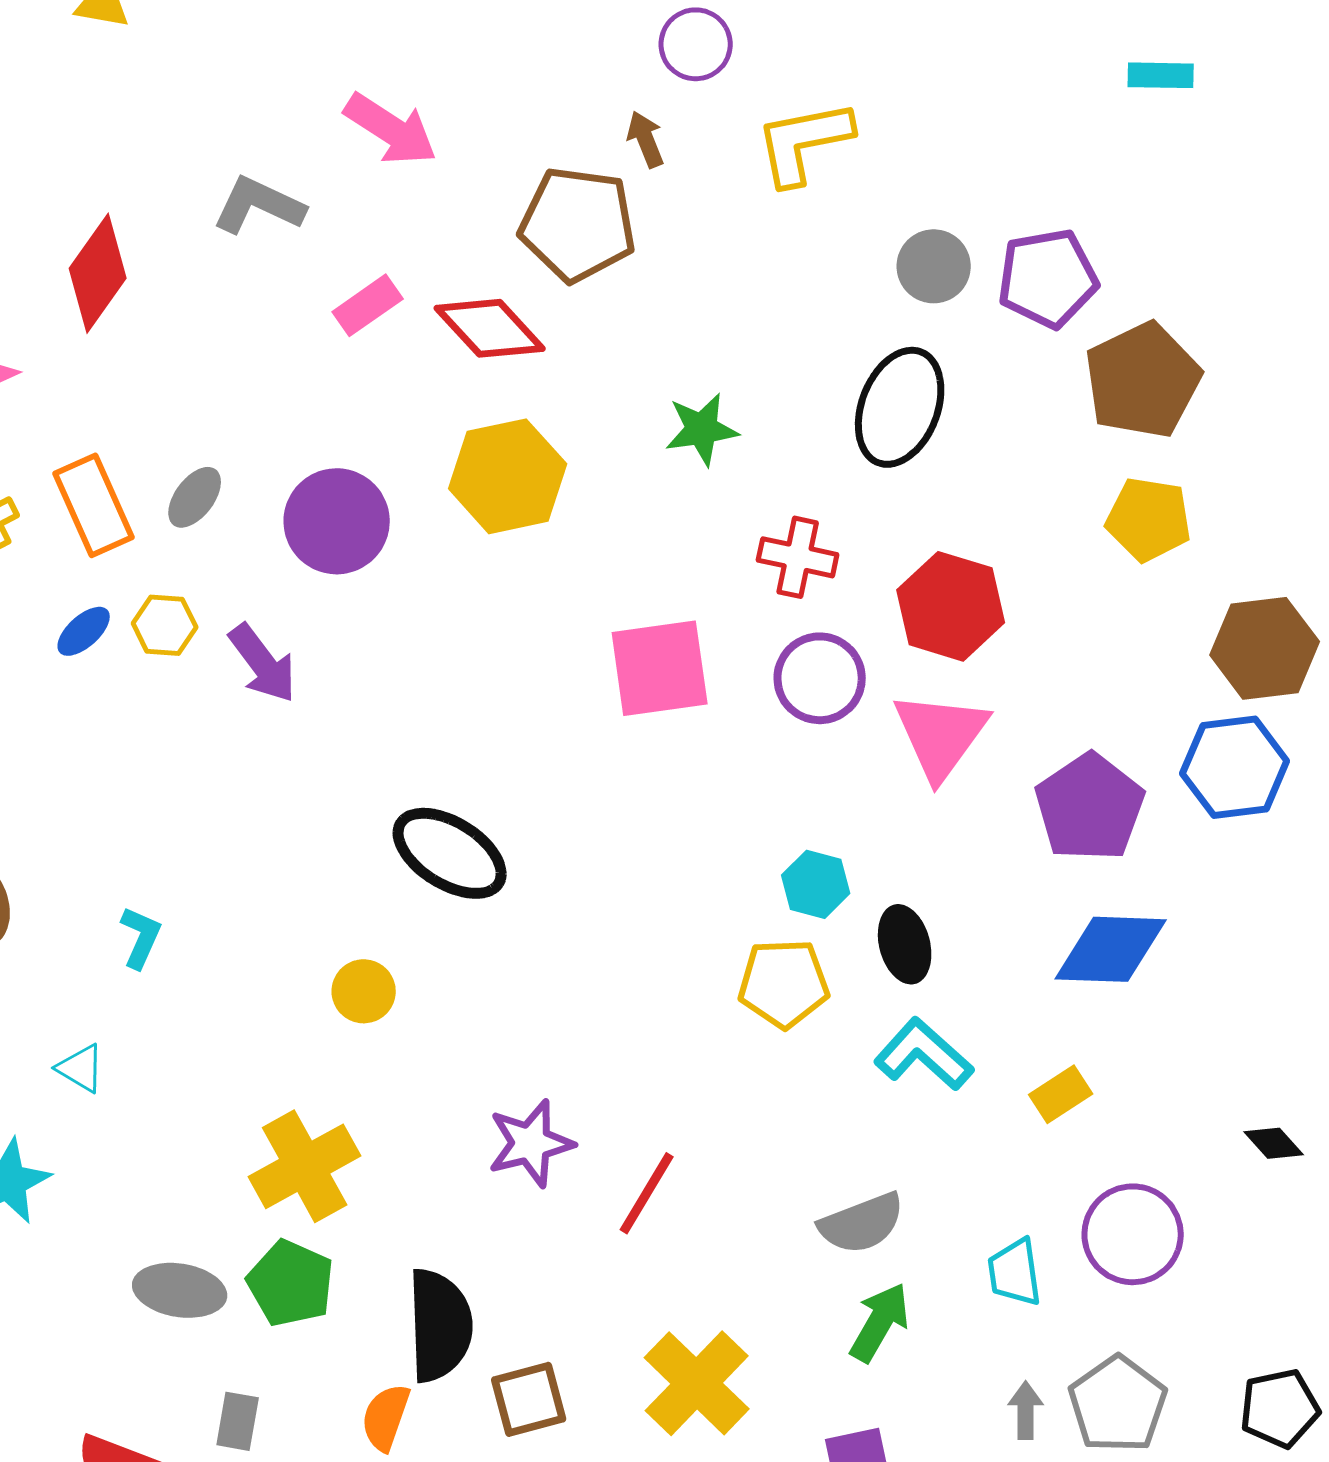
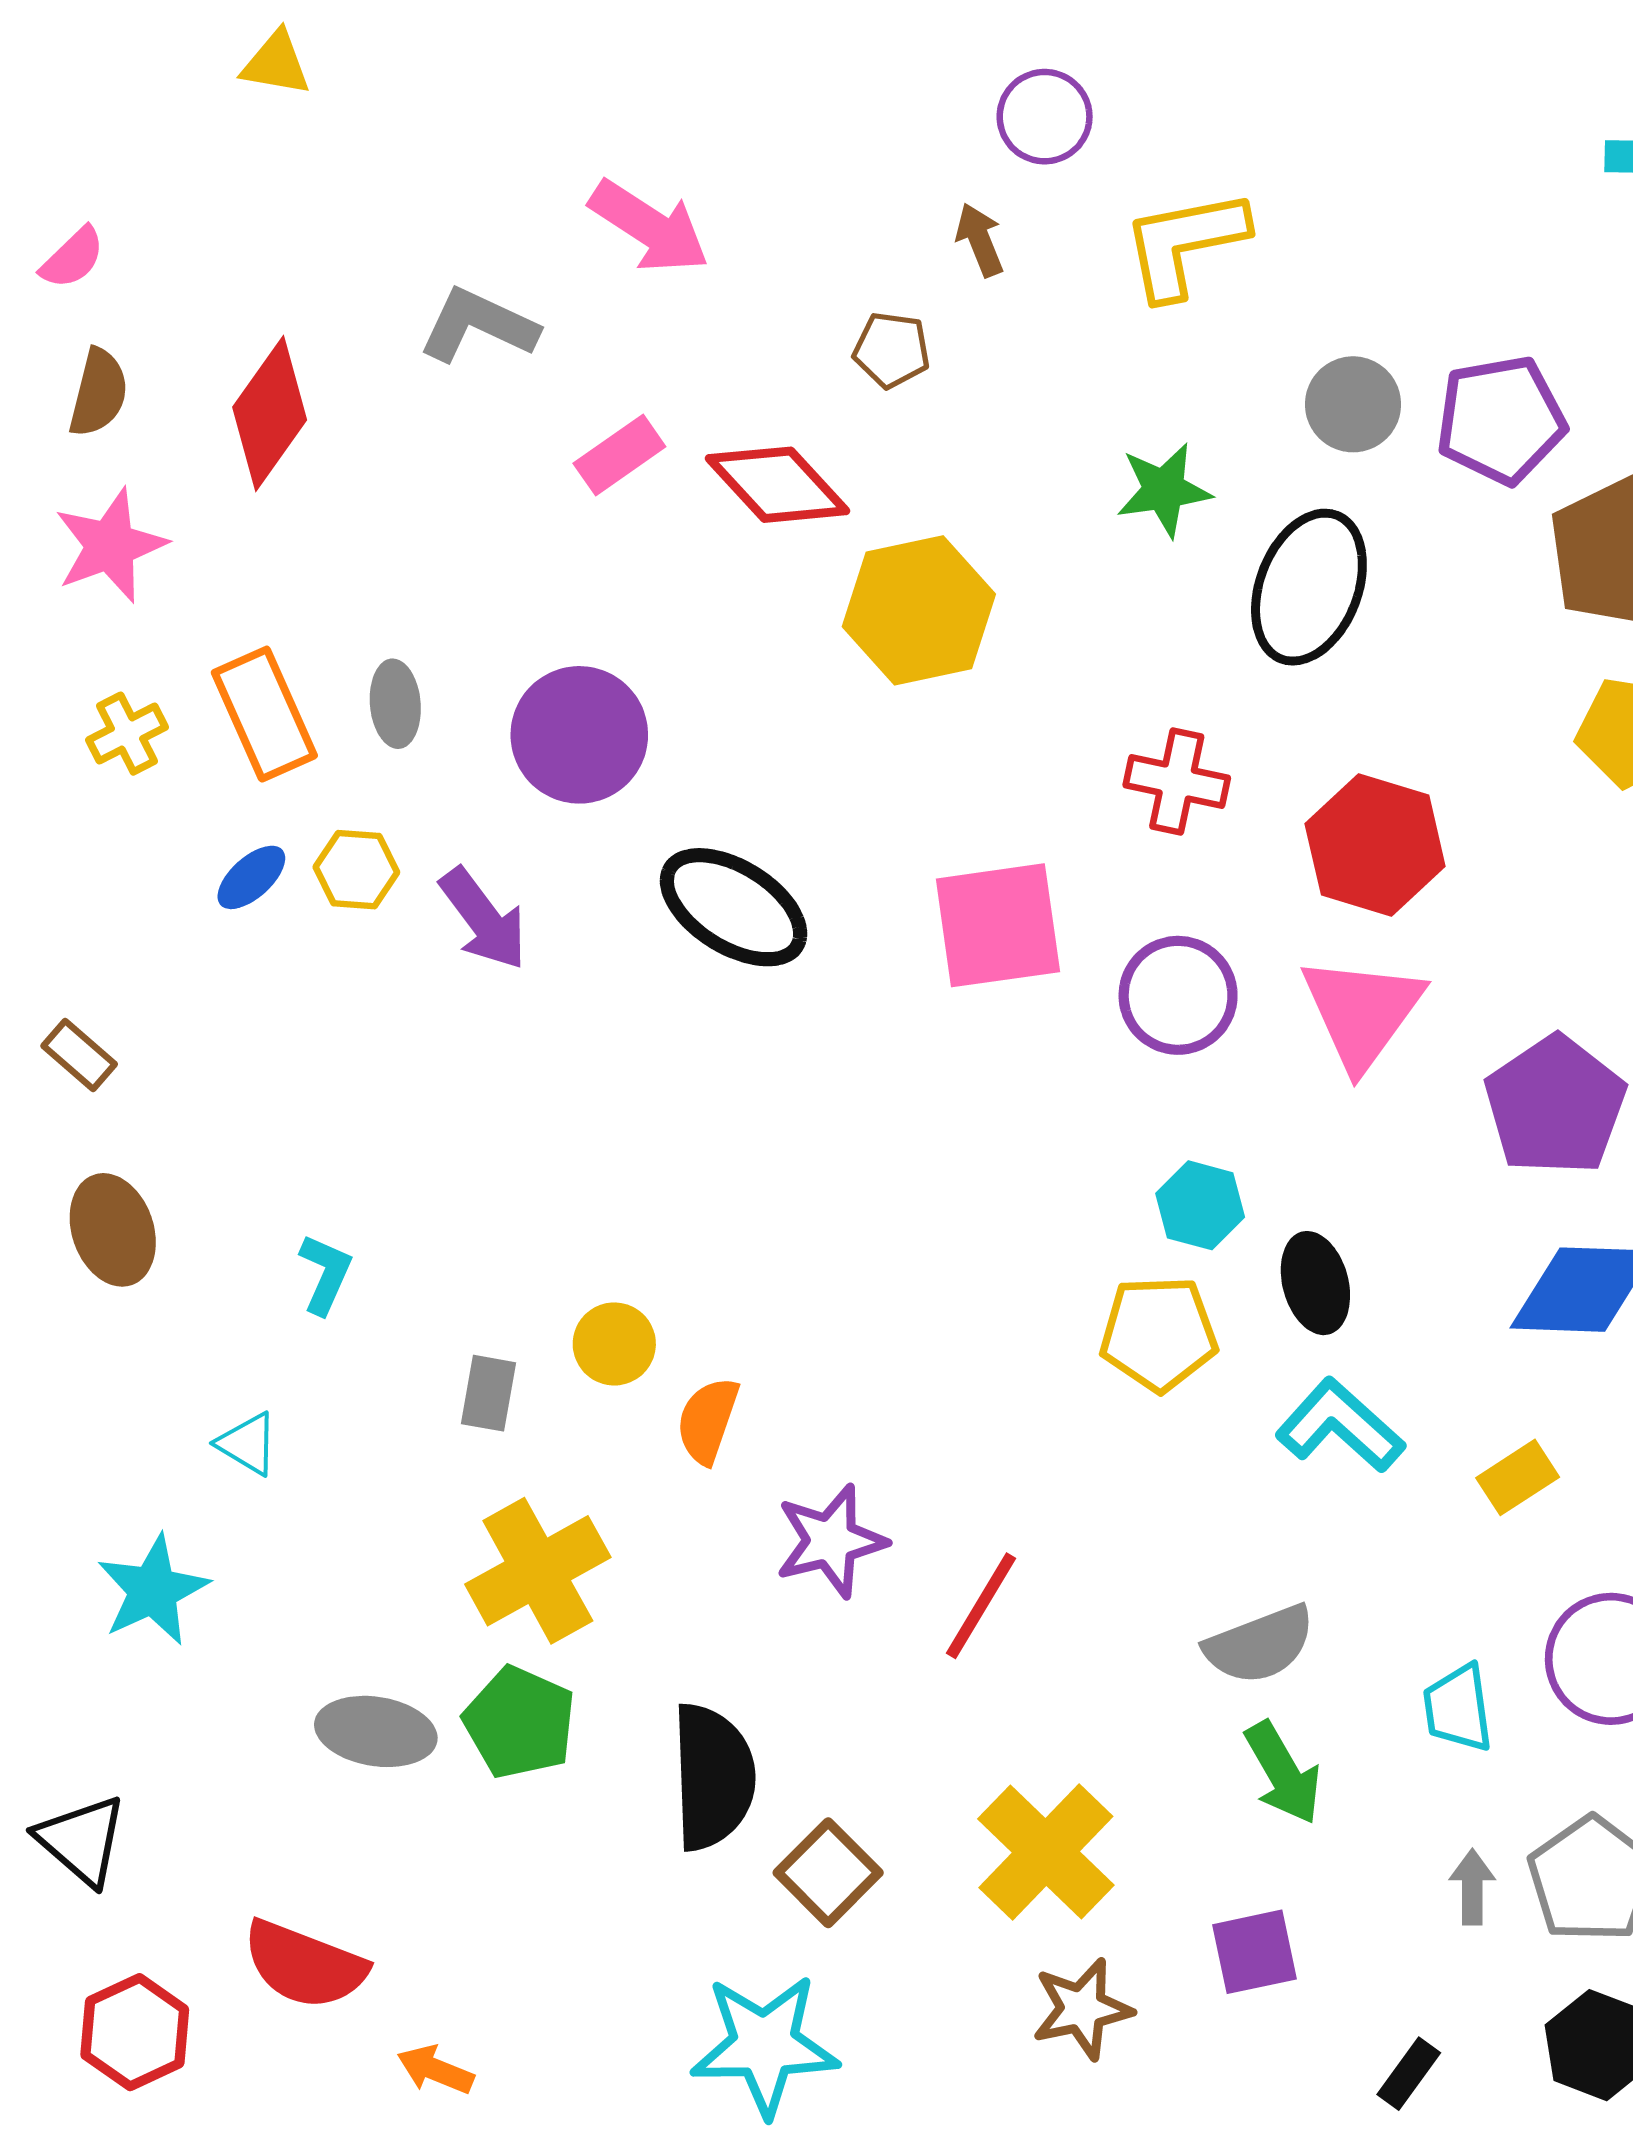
brown pentagon: (578, 224) -> (892, 350), size x0.5
green star: (702, 429) -> (1164, 490), moved
yellow hexagon: (508, 476) -> (919, 610), moved
gray ellipse: (195, 497) -> (395, 704), turned -42
purple circle: (820, 678) -> (1178, 995), moved
black ellipse: (450, 853) -> (734, 907), moved
green arrow: (880, 1322) -> (1283, 1773), turned 120
brown square: (529, 1399) -> (828, 1873), turned -30
orange semicircle: (386, 1417) -> (708, 1420), moved
gray rectangle: (238, 1421) -> (489, 1393), moved

